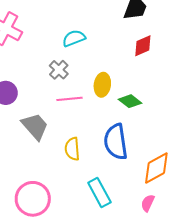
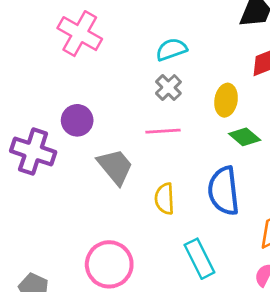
gray cross: (59, 70) -> (168, 88), moved
yellow ellipse: (102, 85) -> (226, 100), moved

